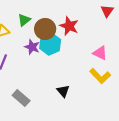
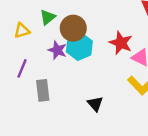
red star: (69, 26) -> (121, 43), moved
gray rectangle: (21, 98) -> (43, 90), moved, turned 42

